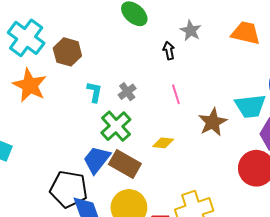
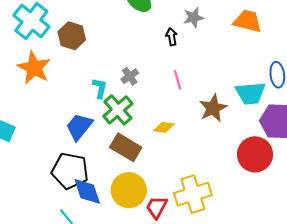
gray star: (191, 31) -> (193, 18), turned 30
cyan L-shape: (94, 92) -> (100, 88), moved
blue trapezoid: (97, 160) -> (79, 127), moved

